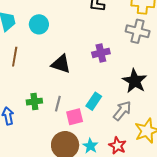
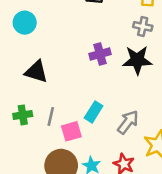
gray cross: (138, 31) -> (143, 26), size x0.7
black triangle: (61, 64) -> (36, 72), moved
black star: (135, 81) -> (137, 60), moved, turned -30

